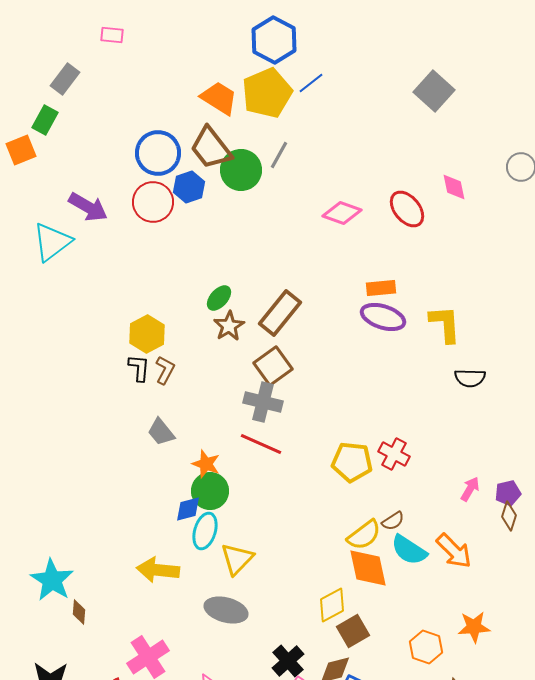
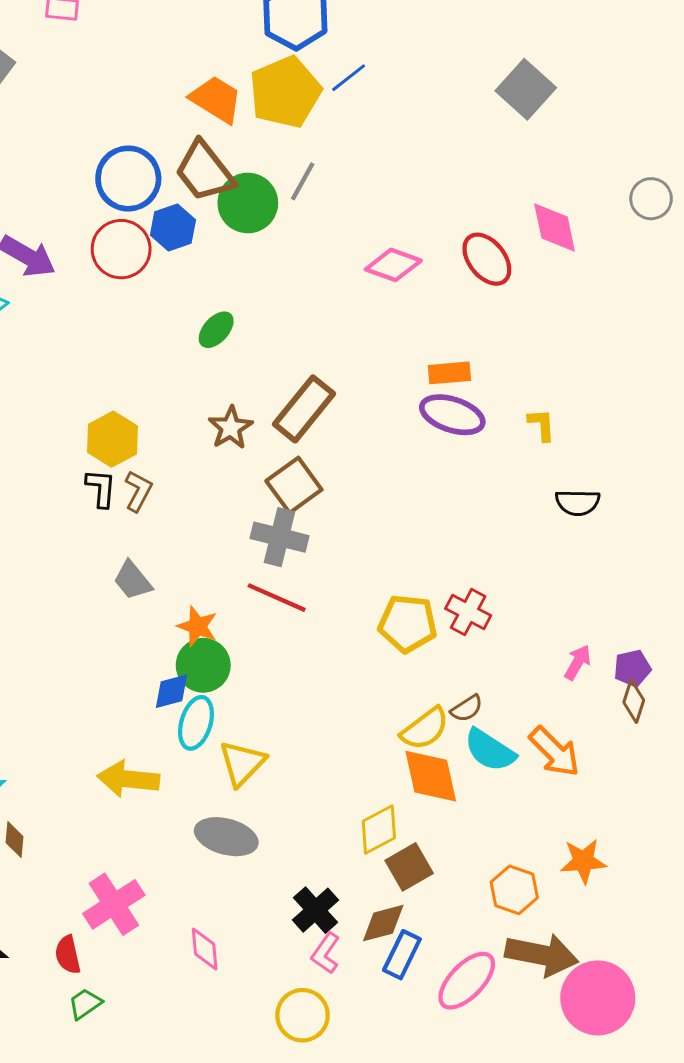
pink diamond: (454, 187) -> (555, 227), size x1.4
green ellipse: (219, 298) -> (216, 330), moved
yellow L-shape: (445, 324) -> (542, 425), size x0.6

